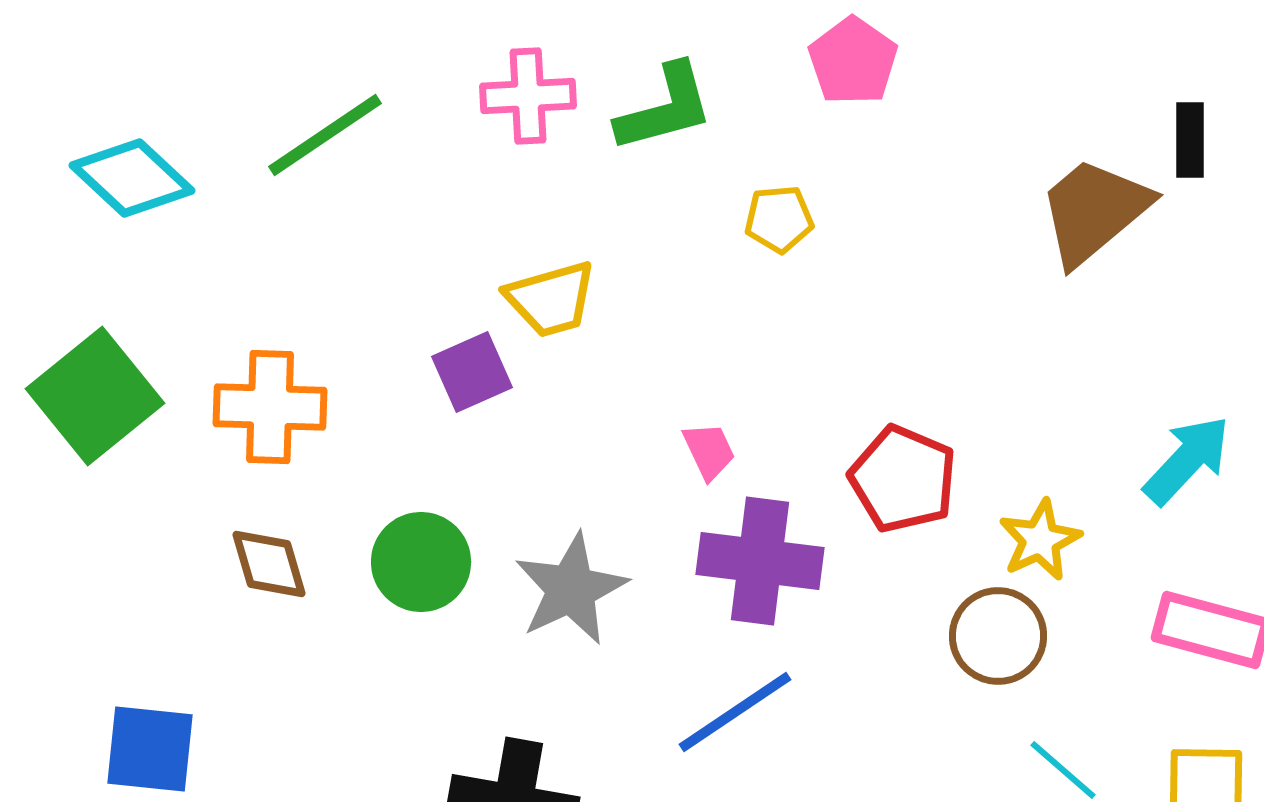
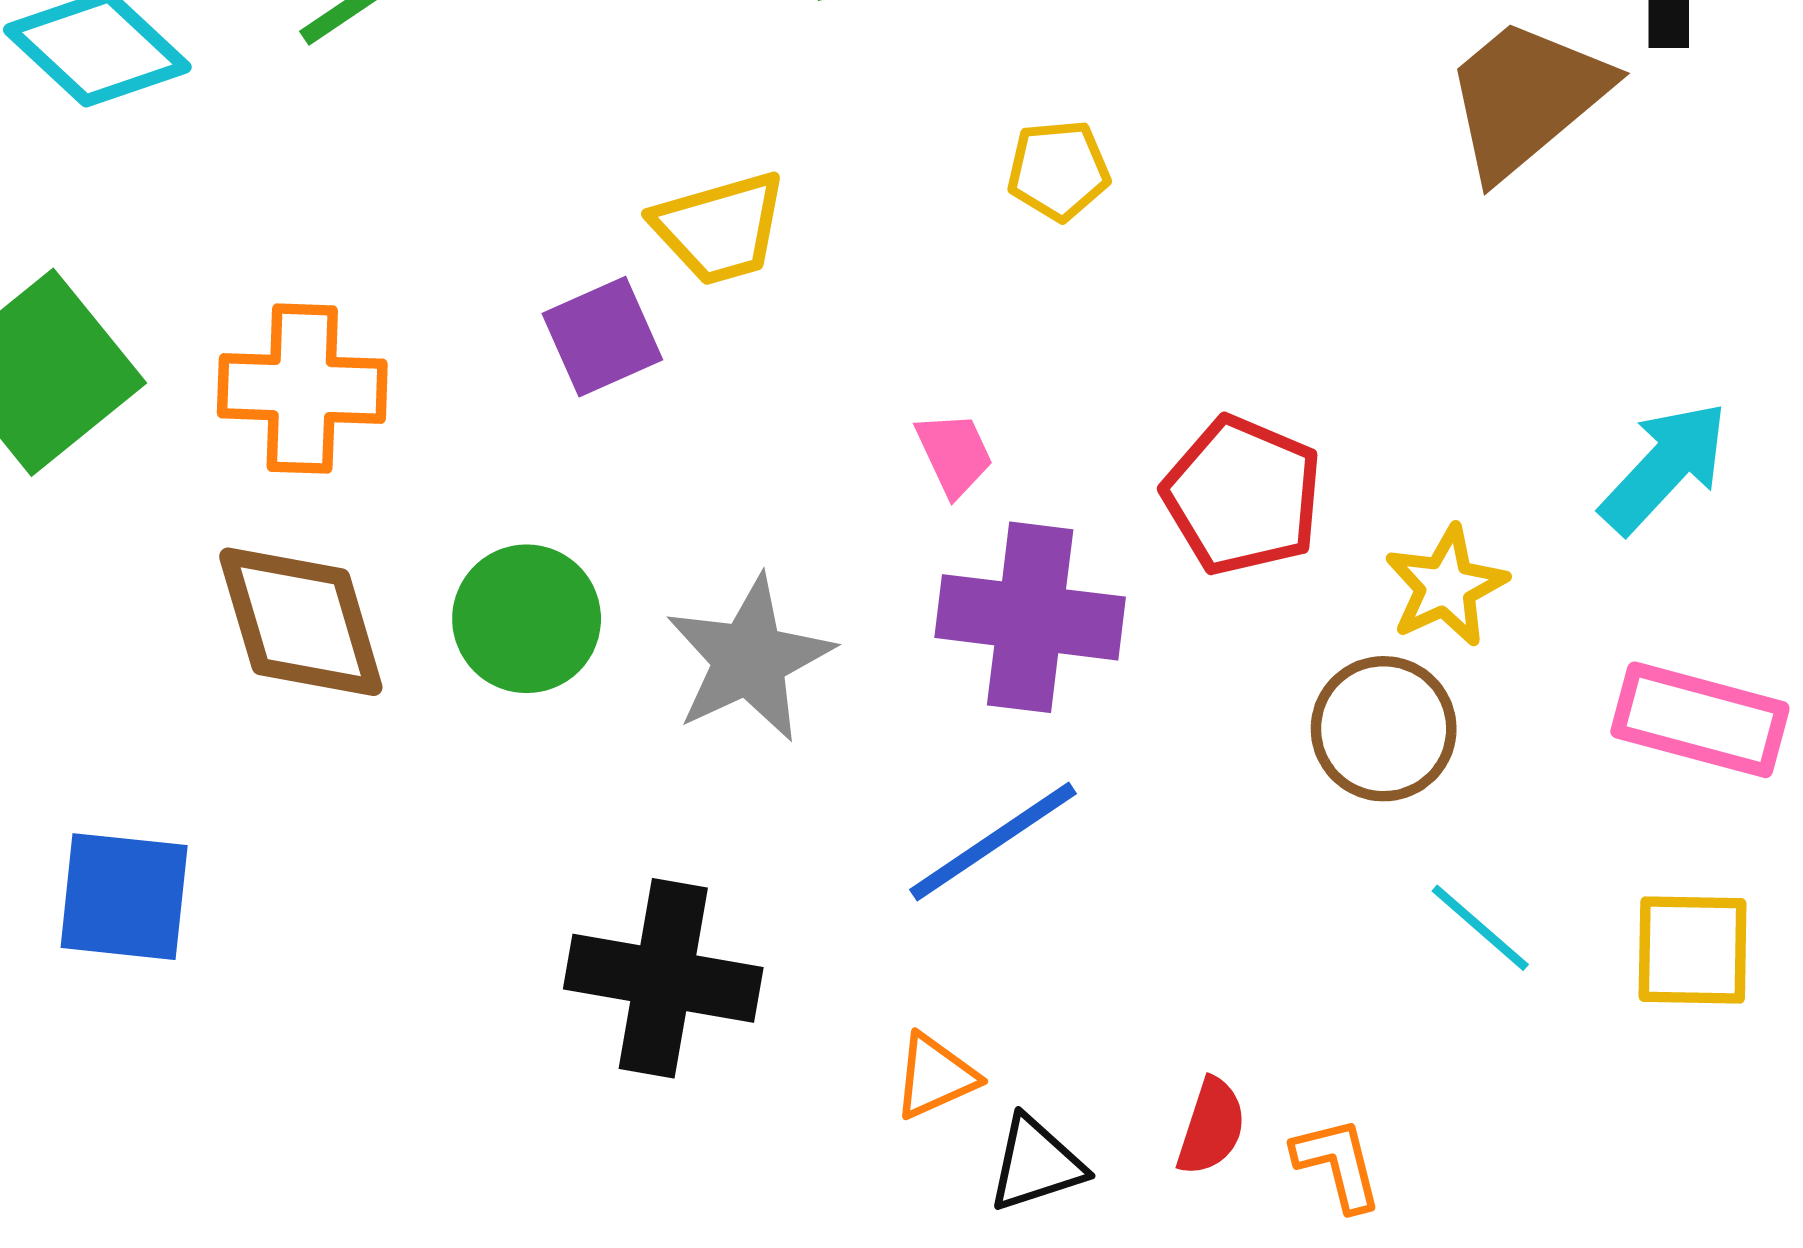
yellow pentagon: (779, 219) -> (1058, 170), moved
brown diamond: (269, 564) -> (301, 622), size x1.5

